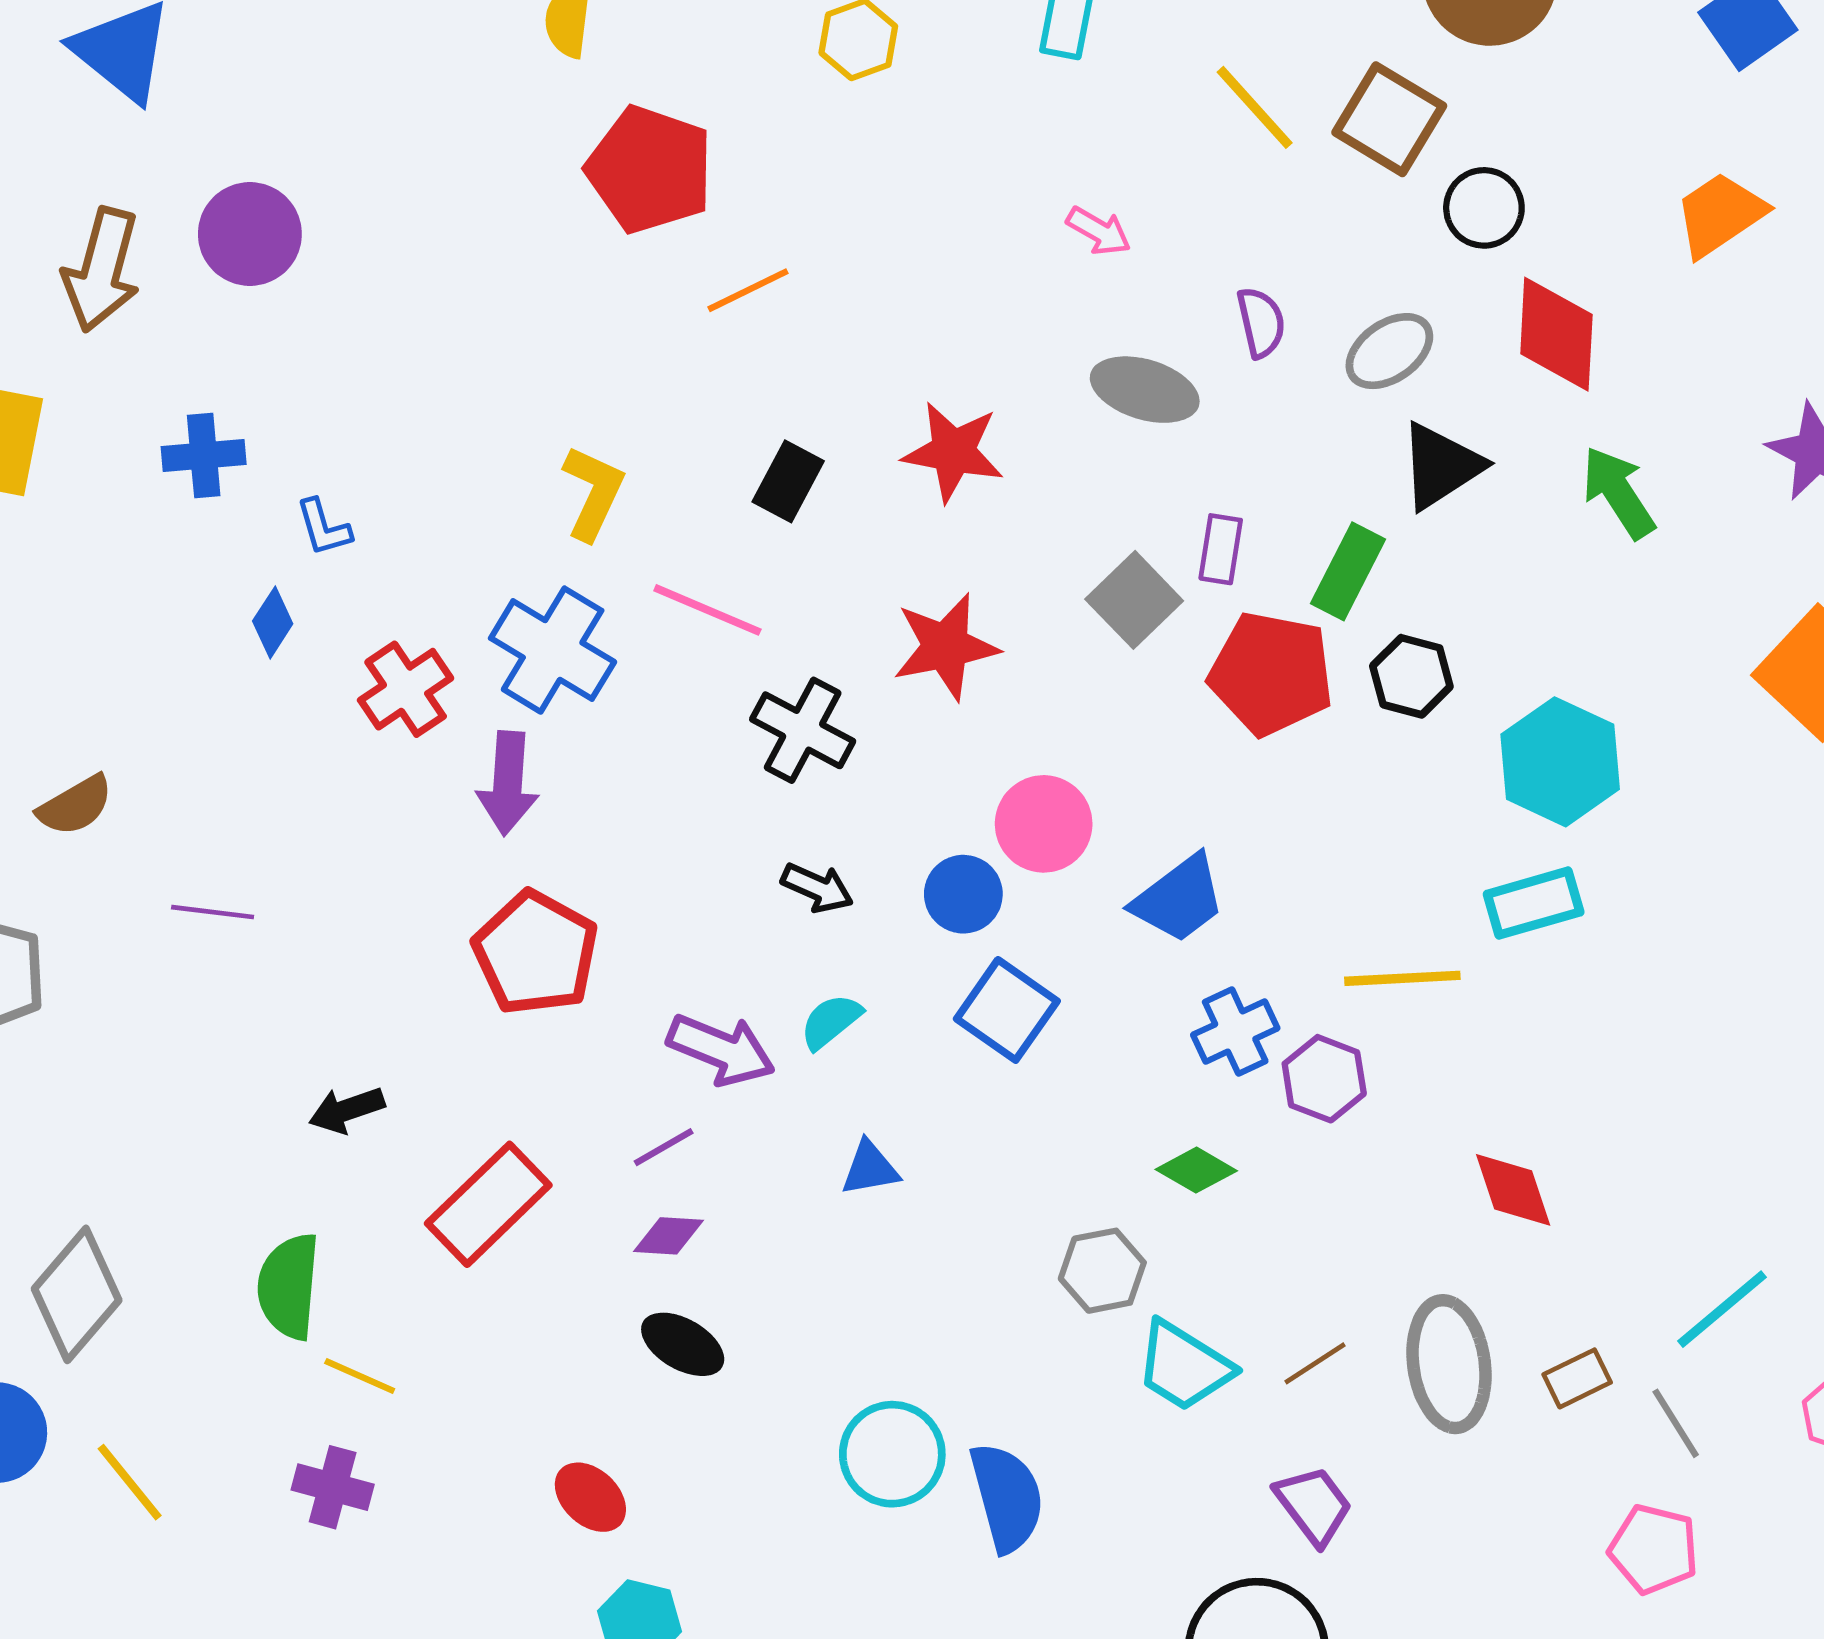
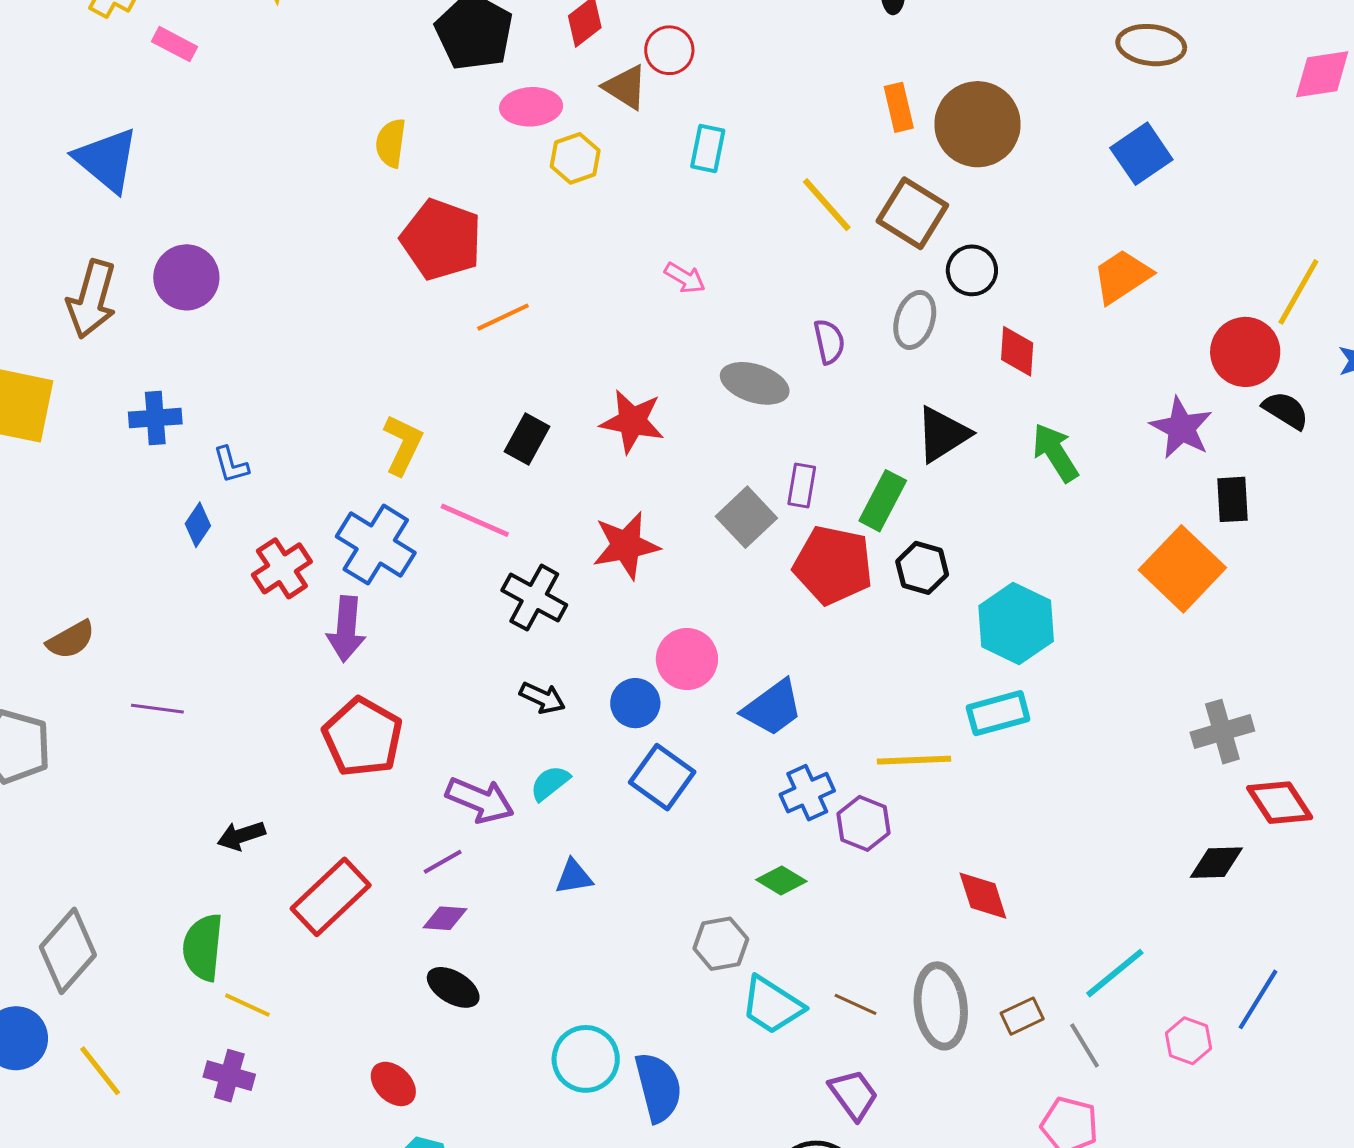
pink arrow: (1099, 231) -> (685, 278), moved
red diamond: (1556, 334) -> (1017, 351), size x0.7
gray ellipse: (1389, 351) -> (915, 320), moved, turned -38
brown line: (1315, 1363) -> (855, 1004), turned 57

